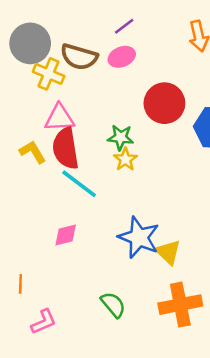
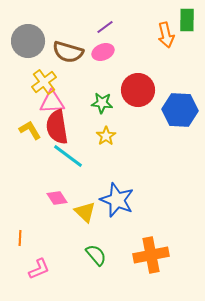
yellow cross: (49, 74) -> (44, 82), moved, turned 30
green star: (121, 137) -> (102, 103), moved
pink diamond: (66, 235) -> (57, 198), turned 70
yellow triangle: (168, 252) -> (85, 212), moved

